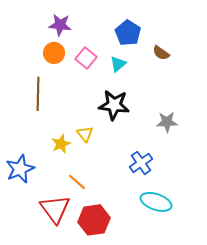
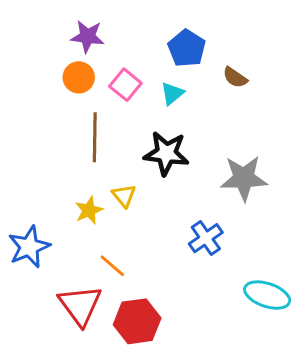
brown line: (38, 94) -> (95, 137), moved
gray star: (167, 122) -> (244, 178), size x1.5
cyan ellipse: (156, 202) -> (267, 295), moved

